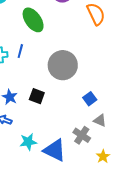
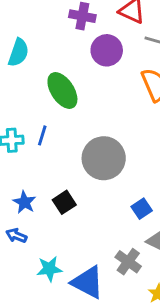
black square: (37, 96) -> (64, 202), turned 35

